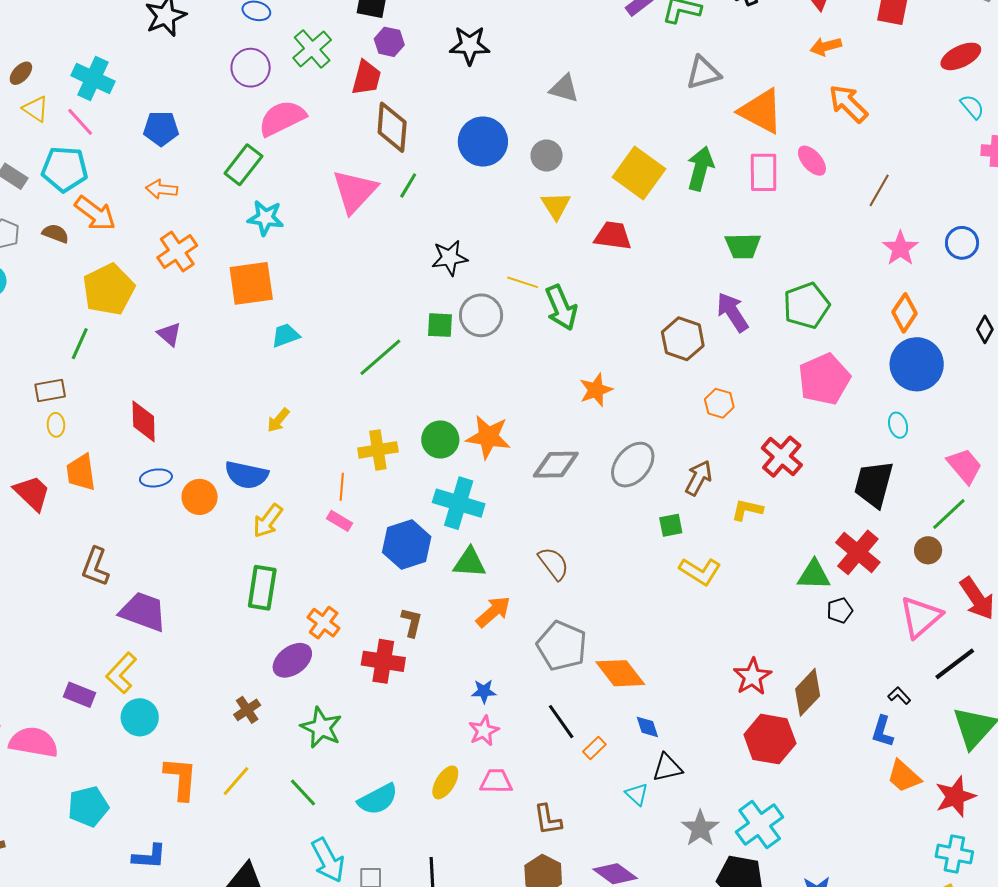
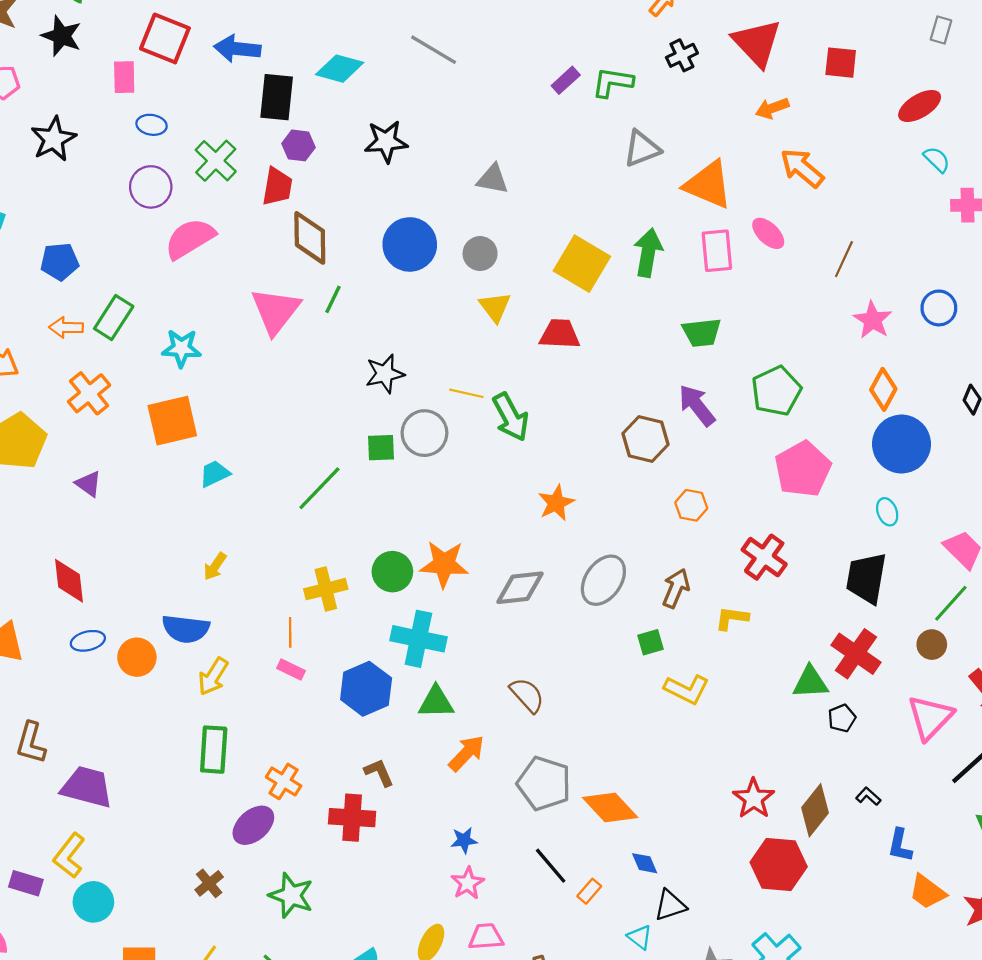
green rectangle: (243, 165) -> (114, 318), moved
brown L-shape: (412, 622) -> (379, 773), turned -32
black L-shape: (899, 696) -> (868, 796), moved

